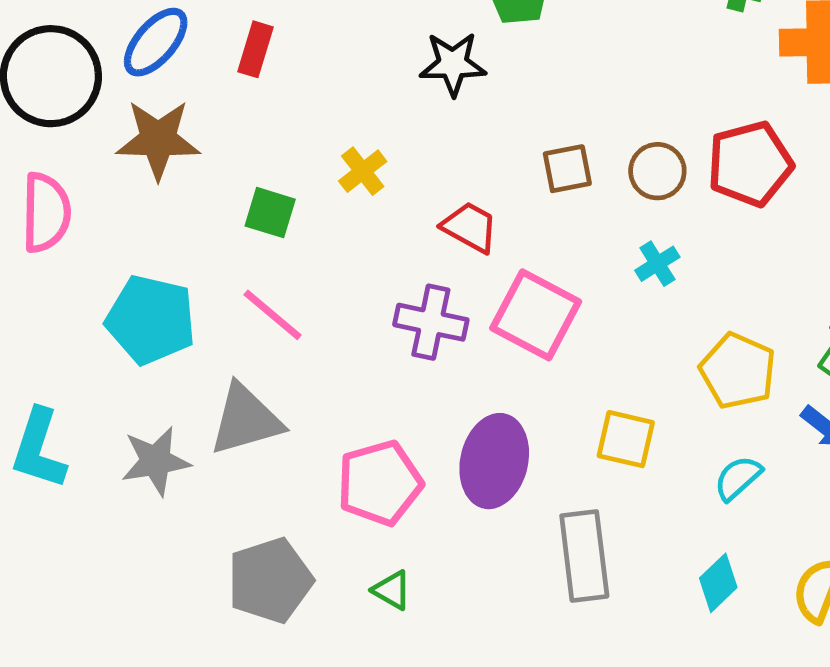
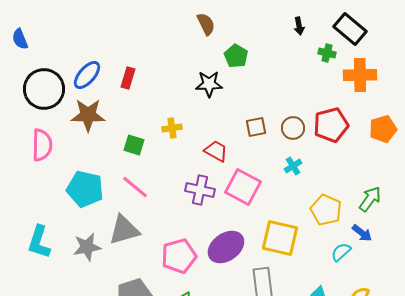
yellow cross: (363, 171) -> (172, 128), turned 30
yellow square: (626, 439) -> (280, 238), size x1.5
purple ellipse: (494, 461) -> (226, 247), turned 42
cyan semicircle: (738, 478) -> (341, 252), moved

